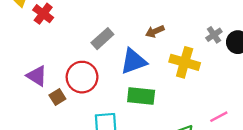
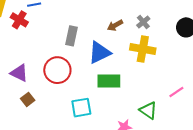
gray cross: (214, 35) -> (143, 22), moved
gray rectangle: (102, 39) -> (71, 36), turned -30
brown square: (57, 97) -> (28, 99), moved

